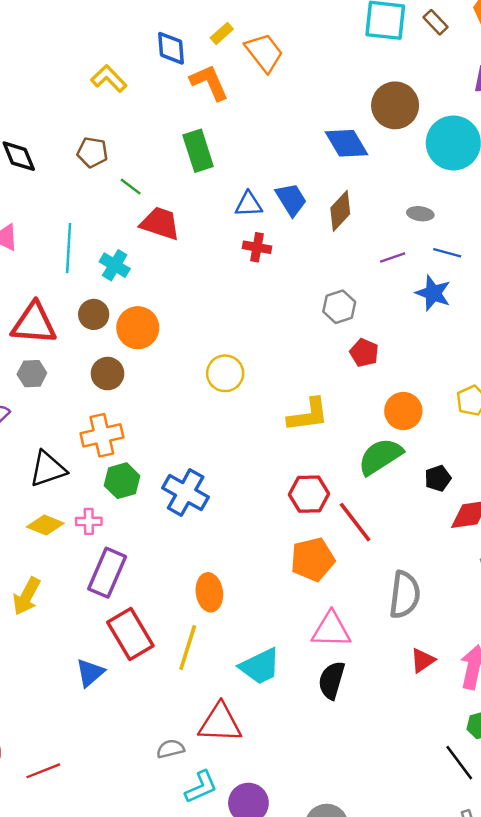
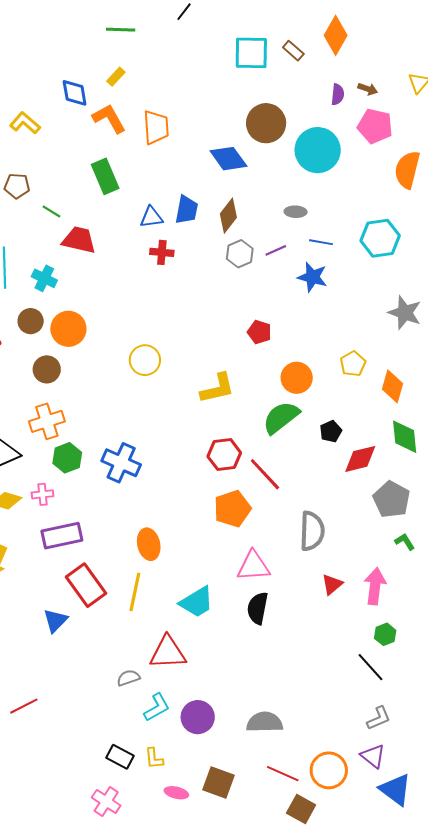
orange trapezoid: (264, 53) -> (156, 127), moved, turned 39
blue trapezoid: (291, 199) -> (187, 210), turned 48
gray hexagon: (339, 307) -> (240, 254), moved
purple rectangle: (107, 573) -> (62, 536), turned 60

